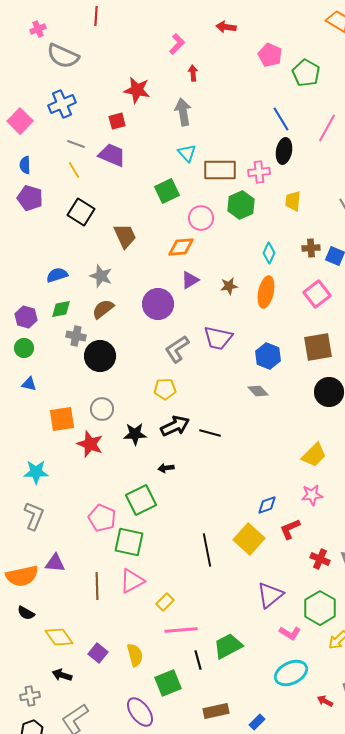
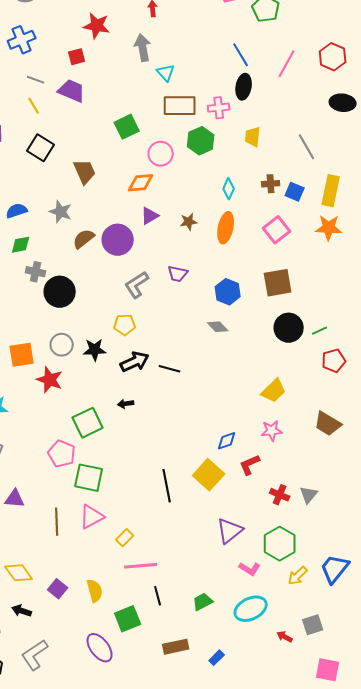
cyan triangle: (187, 153) -> (166, 73), moved
brown semicircle: (103, 309) -> (84, 239), moved
purple trapezoid: (218, 338) -> (178, 274), size x0.7
black star: (135, 434) -> (95, 350), moved
green square: (141, 500) -> (88, 423), moved
green trapezoid: (228, 646) -> (203, 602), moved, size x0.7

